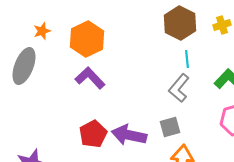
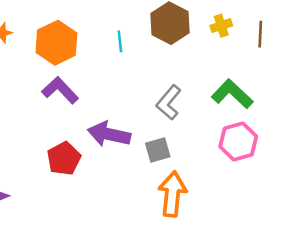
cyan line: (187, 59) -> (120, 41), moved
purple arrow: (129, 135) -> (109, 134), moved

